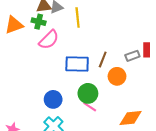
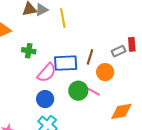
green cross: (39, 22) -> (29, 51), moved
pink semicircle: (49, 40) -> (47, 73), moved
pink line: (90, 107) -> (94, 92), moved

